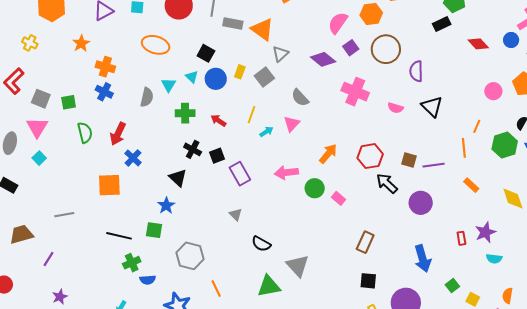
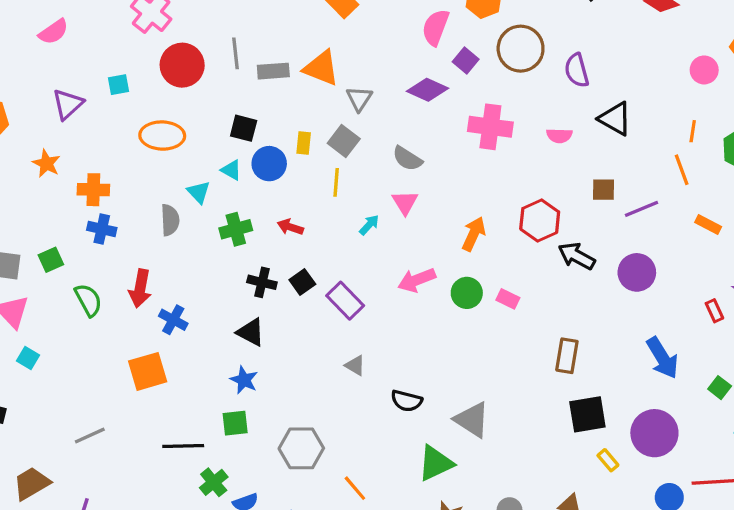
yellow line: (251, 115) -> (336, 182), moved
brown square: (409, 160) -> (603, 190), moved
black square: (368, 281) -> (587, 414), size x1.4

